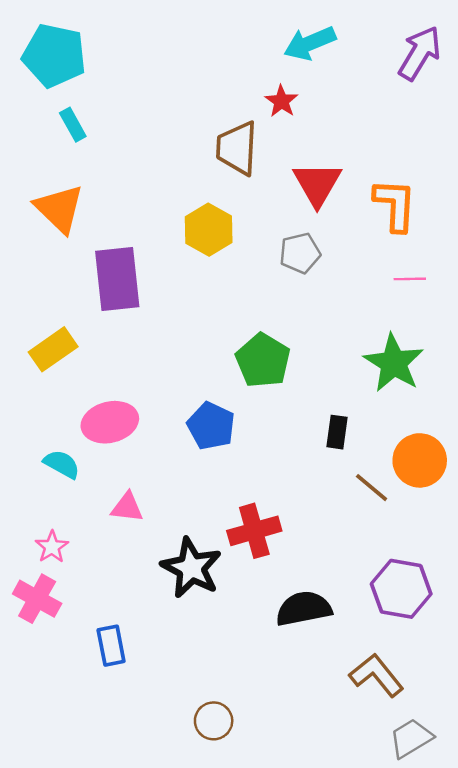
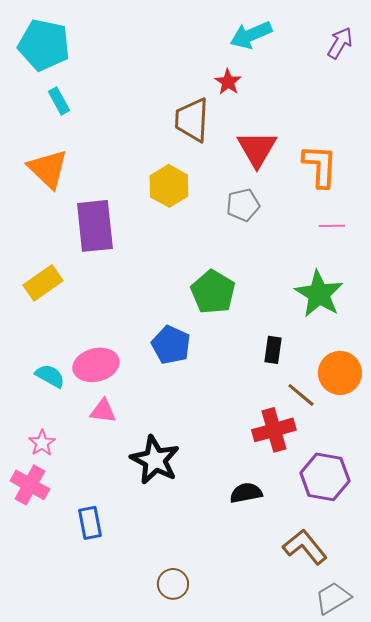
purple arrow: (420, 53) -> (340, 43), size x0.7
pink ellipse: (110, 422) -> (96, 365), moved
red cross: (254, 531) -> (274, 430), moved
black semicircle: (304, 609) -> (246, 493), size x0.7

